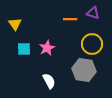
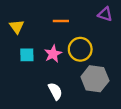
orange line: (70, 19) -> (61, 21), moved
yellow circle: (92, 44) -> (80, 49), moved

